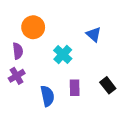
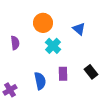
orange circle: (33, 27) -> (43, 23), moved
purple cross: (17, 76) -> (10, 90), moved

